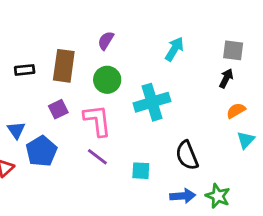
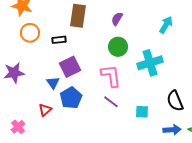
brown rectangle: (64, 66) -> (78, 16), moved
purple square: (58, 109) -> (70, 67), moved, size x1.5

